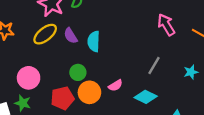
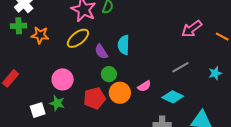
pink arrow: (166, 25) -> (192, 29), turned -95
purple semicircle: (71, 36) -> (101, 52), moved
gray line: (154, 65) -> (180, 67), turned 30

